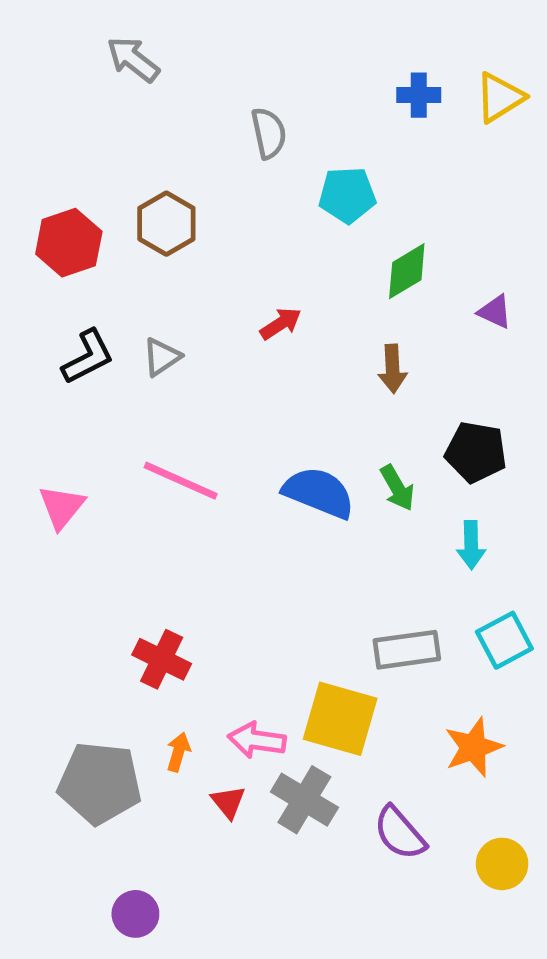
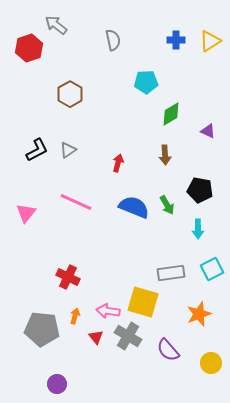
gray semicircle: (269, 133) -> (113, 40), moved
red hexagon: (69, 243) -> (29, 48), moved
red arrow: (281, 324) -> (118, 163), moved, turned -42

